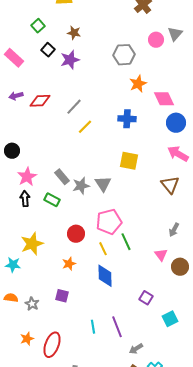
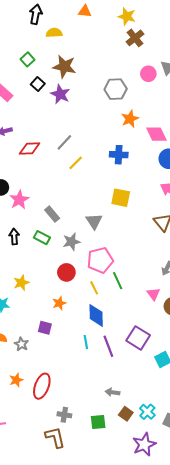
brown star: (74, 33) -> (64, 67), size x1.6
purple star: (70, 60) -> (60, 94), turned -30
red diamond: (40, 101) -> (30, 149), moved
pink star: (27, 177) -> (19, 200), moved
gray star: (81, 186) -> (72, 242), moved
yellow star: (32, 244) -> (21, 283), size x0.7
purple square: (62, 296) -> (45, 328), moved
purple square: (146, 298) -> (138, 338), size x1.6
cyan line: (93, 327) -> (86, 342), moved
purple line: (117, 327) -> (108, 346), moved
gray arrow: (136, 349) -> (112, 392), moved, turned 40

